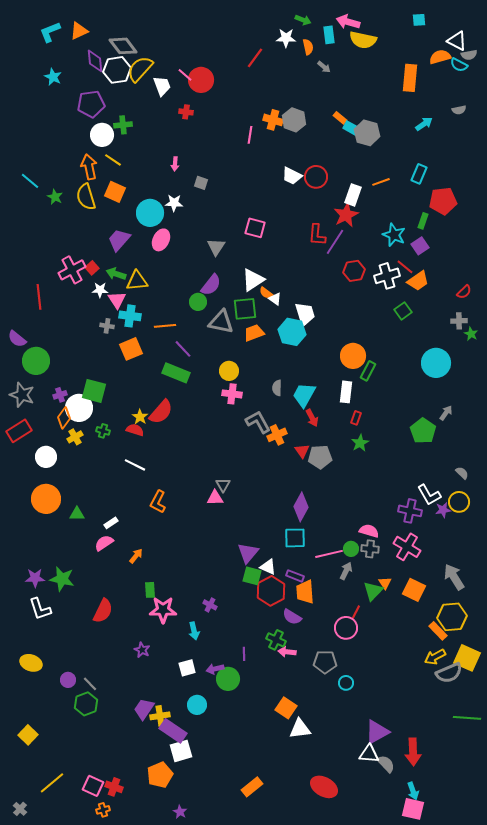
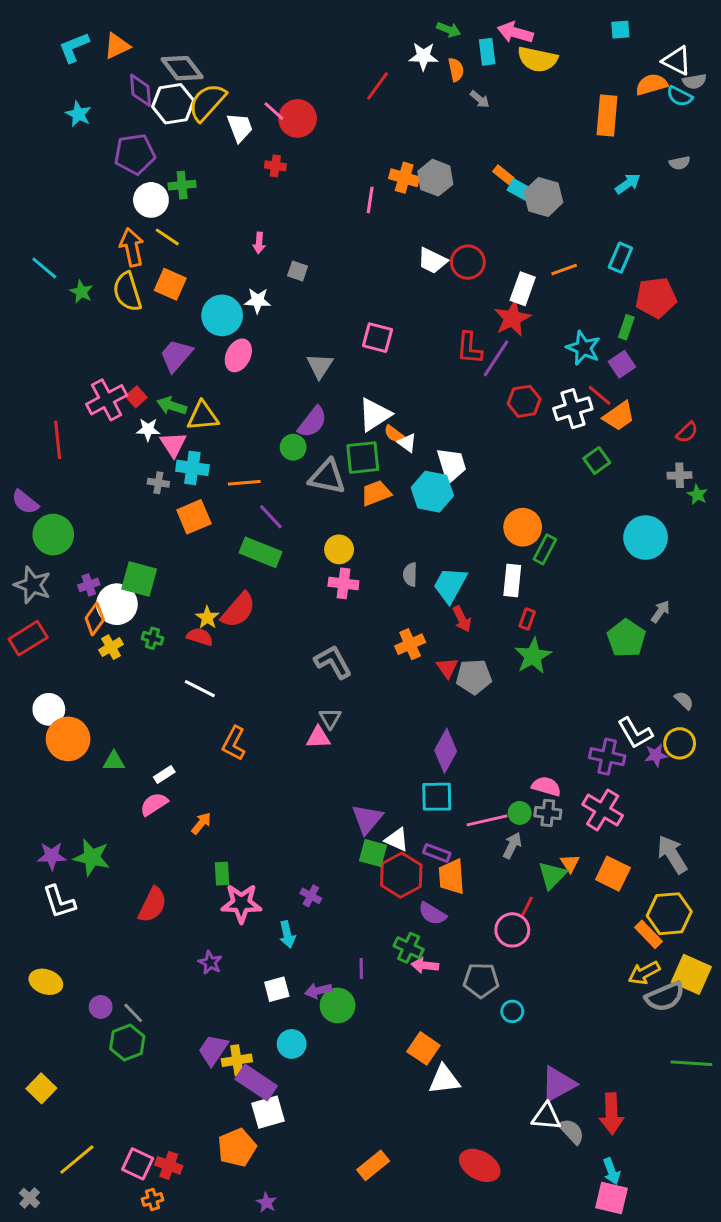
gray L-shape: (258, 422) -> (333, 662), moved
green star: (360, 443) -> (533, 656), size x1.4
white circle: (46, 457) -> (49, 709), moved

